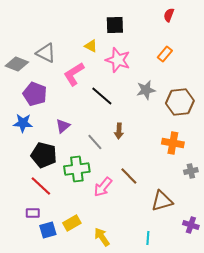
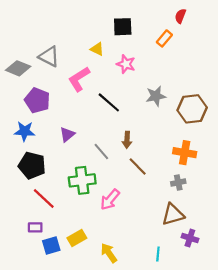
orange rectangle: (165, 54) -> (164, 38), moved
pink star: (118, 60) -> (126, 64), size x0.7
black pentagon: (44, 155) -> (32, 165), moved
gray cross: (191, 171) -> (178, 182), moved
brown line: (129, 176) -> (138, 166), moved
purple cross: (191, 225) -> (190, 238), moved

